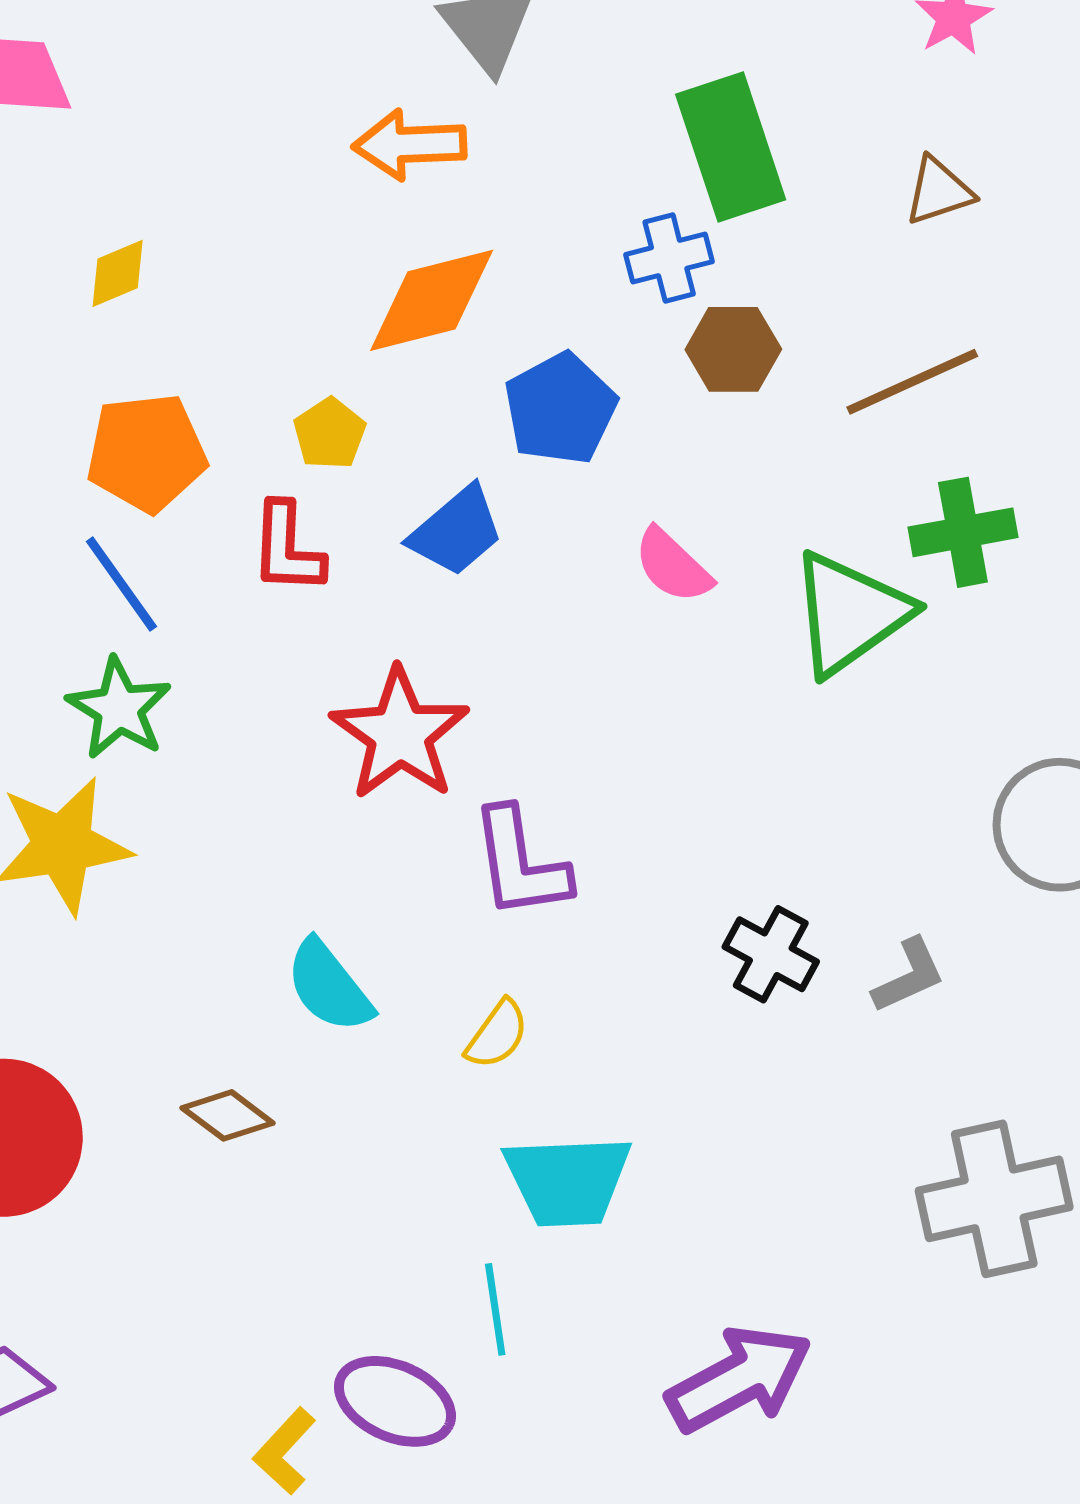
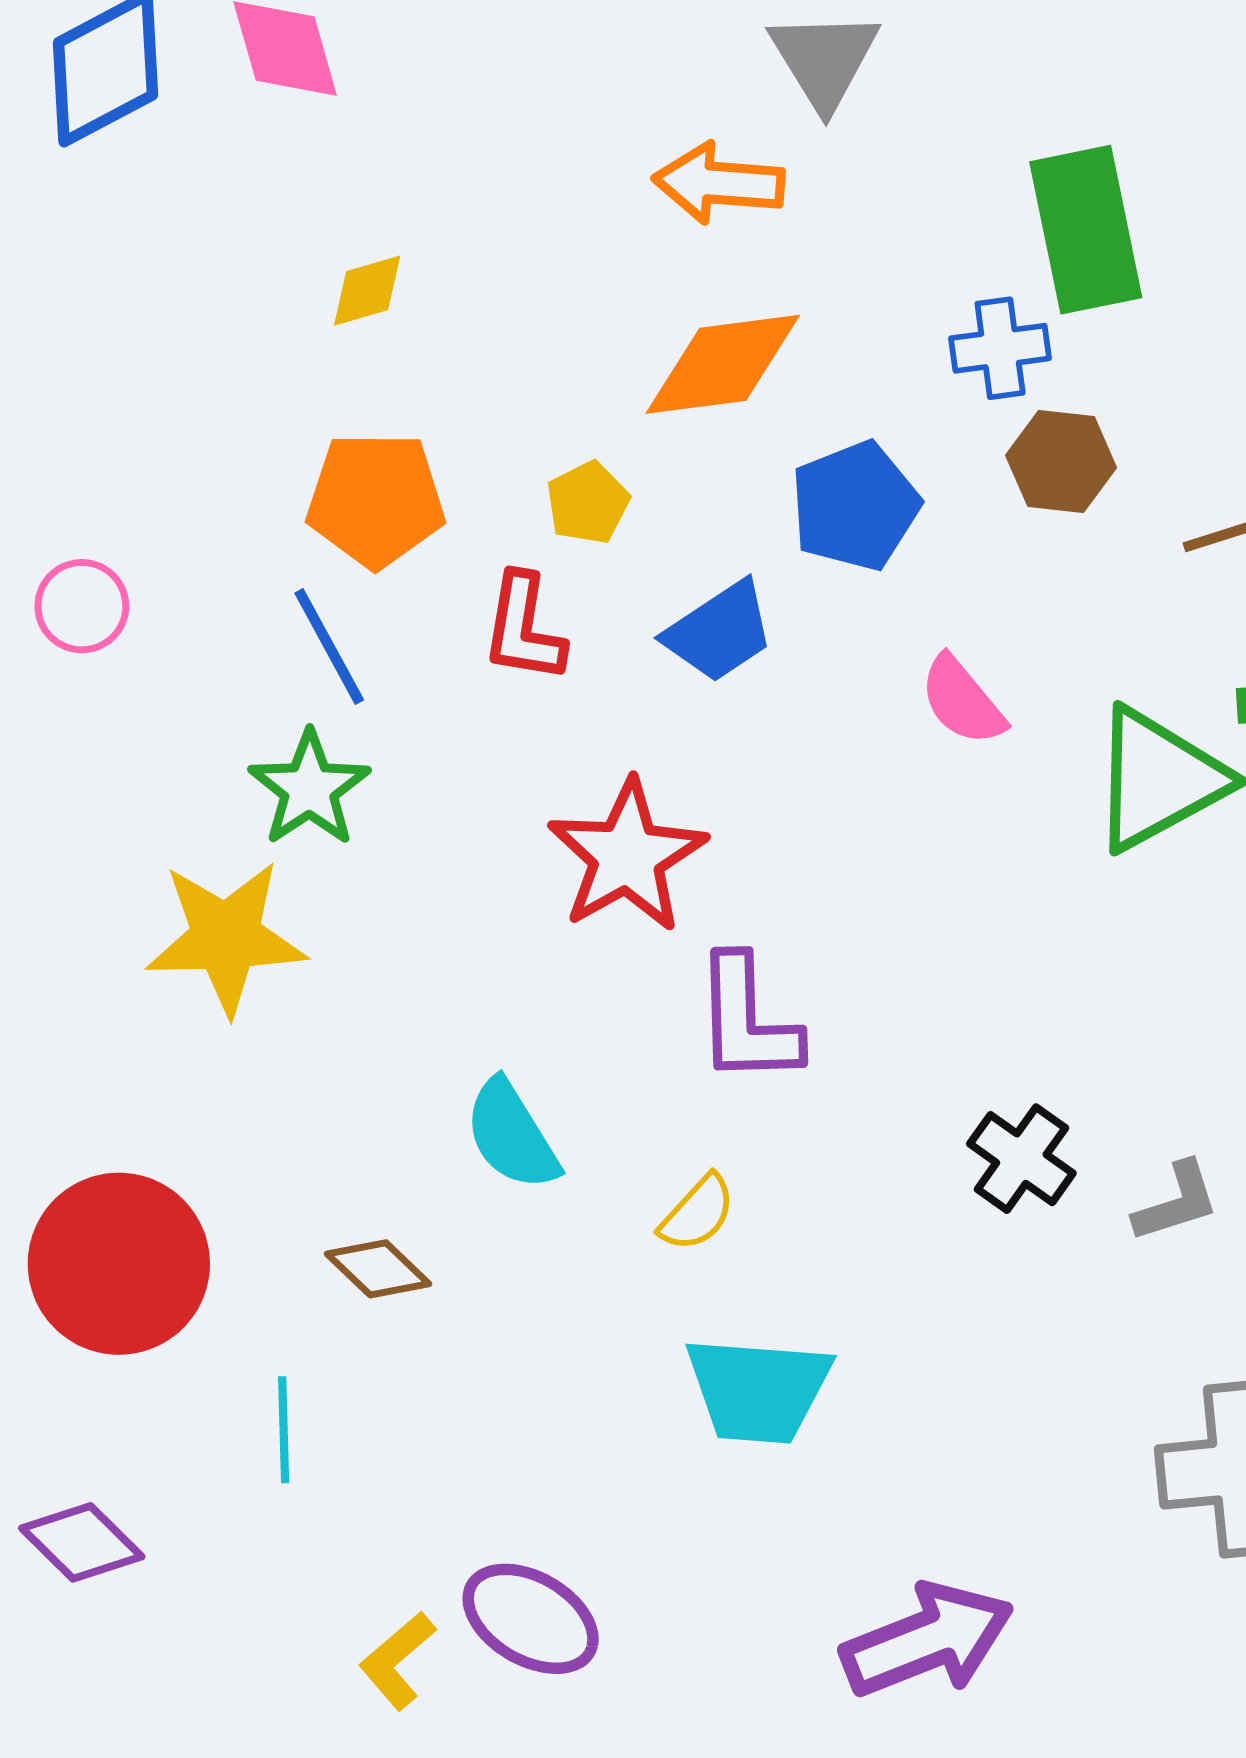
cyan line: (495, 1309) -> (284, 1430), moved

